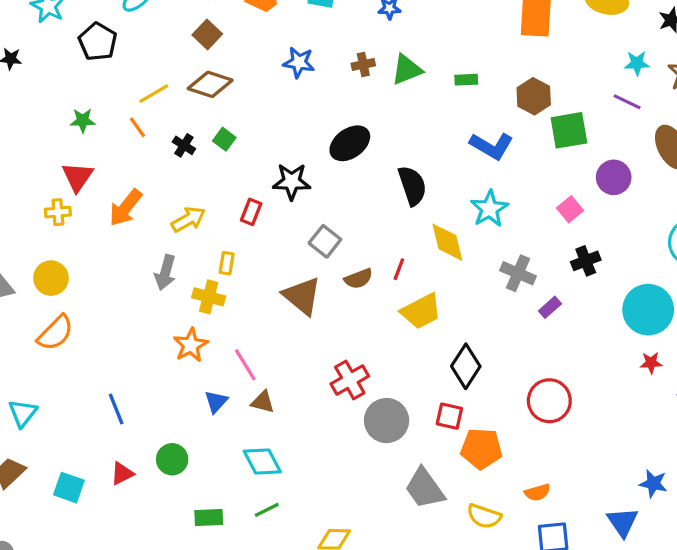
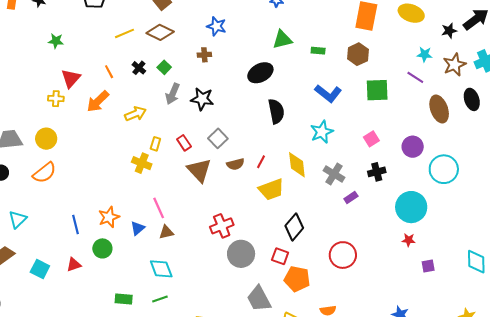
brown cross: (363, 64) -> (204, 55), moved
brown hexagon: (534, 96) -> (358, 54), moved
green star: (83, 120) -> (56, 41), moved
orange line: (137, 127) -> (109, 72), moved
black ellipse: (350, 143) -> (260, 73), moved
purple circle: (614, 177) -> (413, 147), moved
red rectangle: (251, 212) -> (184, 143), moved, turned -63
yellow diamond: (447, 242) -> (297, 165), moved
gray arrow: (165, 272) -> (173, 94), moved
orange star: (191, 345) -> (109, 217), moved
brown triangle: (263, 402) -> (166, 232), turned -35
green circle: (172, 459) -> (102, 248), moved

